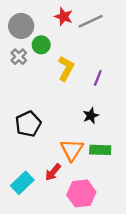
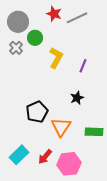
black pentagon: (28, 124) -> (37, 112), moved
green rectangle: (100, 150) -> (94, 132), moved
red arrow: (53, 172) -> (45, 157), moved

